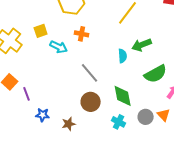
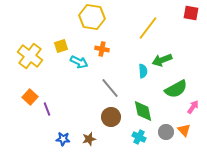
blue star: (43, 115) -> (63, 139), moved

